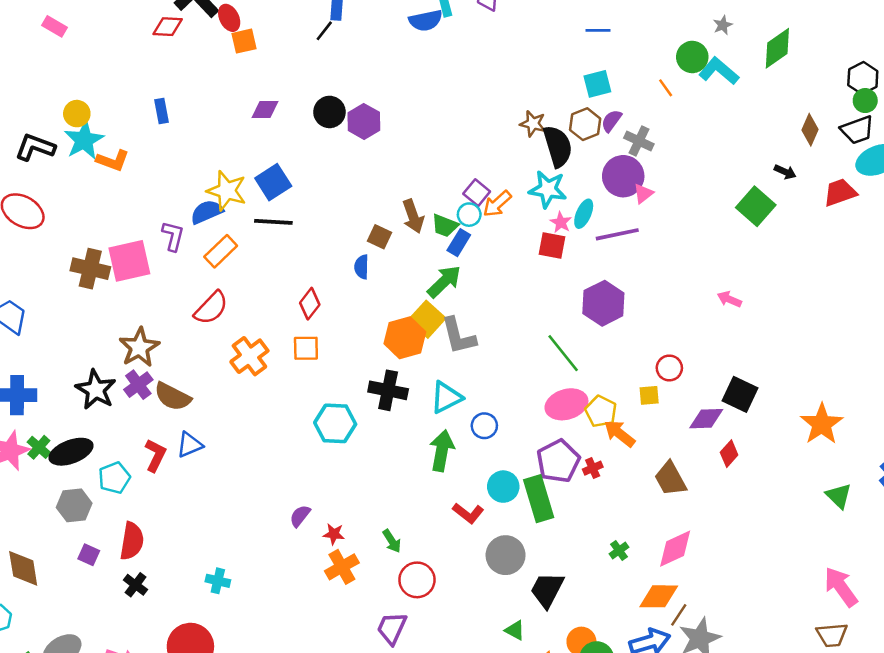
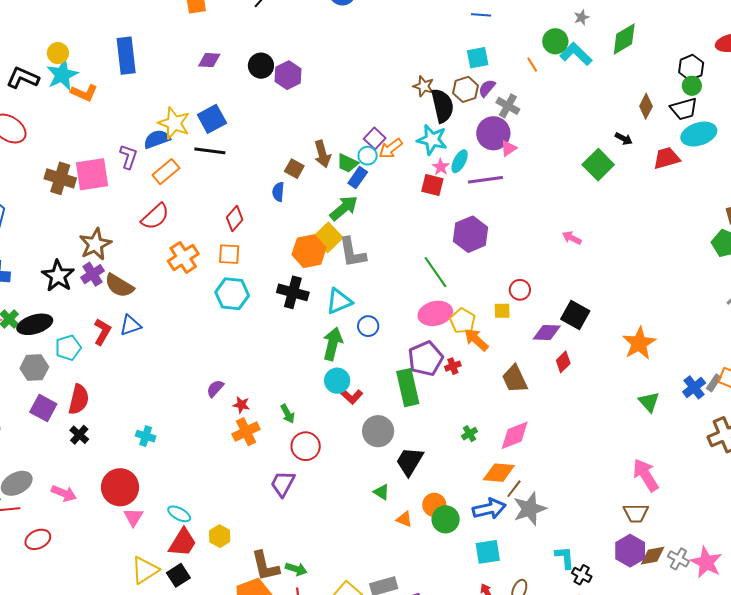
blue rectangle: (162, 111) -> (126, 56), size x1.8
cyan hexagon: (335, 423) -> (232, 294), moved
cyan circle: (503, 487) -> (337, 381), moved
purple square: (89, 555) -> (43, 408), size x1.5

